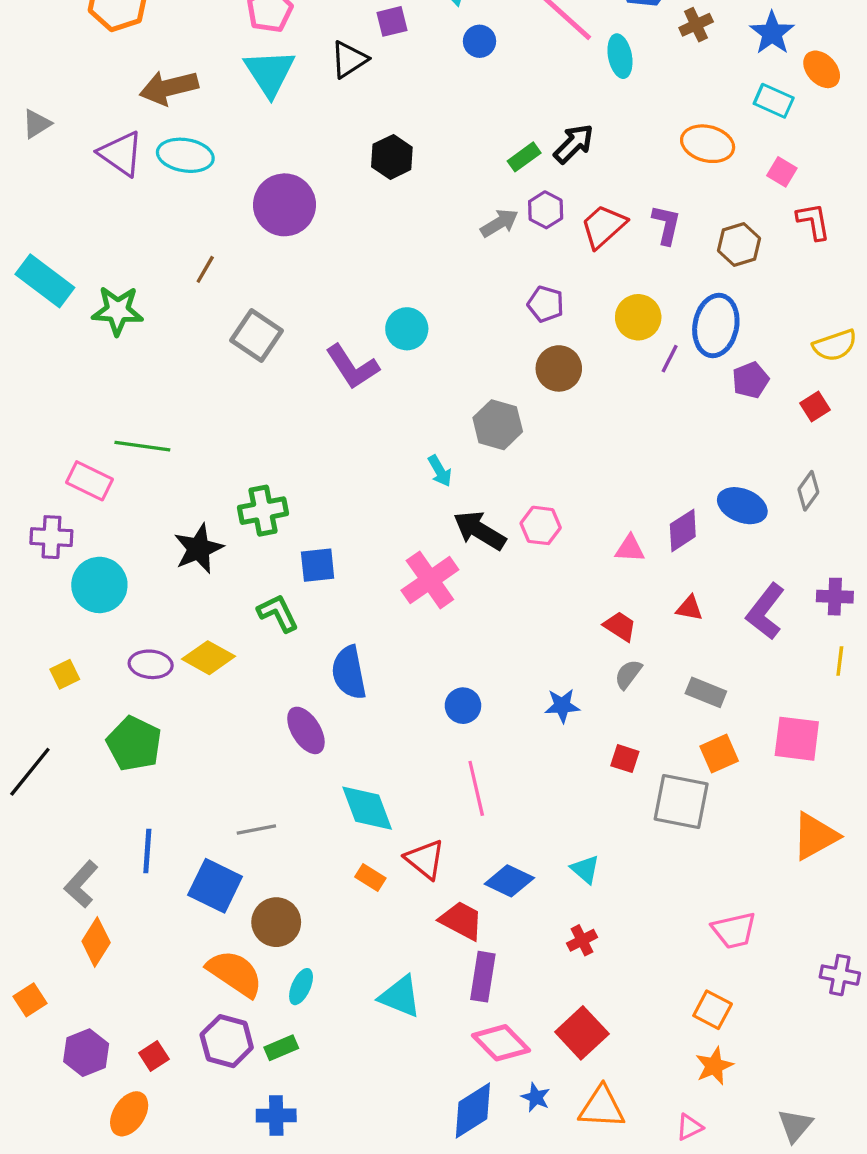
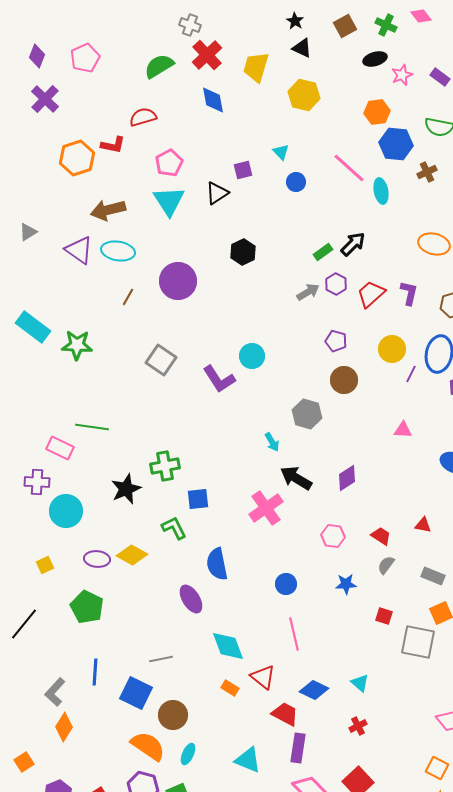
brown line: (205, 269) -> (128, 297), moved
pink hexagon: (541, 525) -> (333, 536), moved
purple diamond: (683, 530) -> (347, 478), moved
pink triangle: (630, 549) -> (403, 430), moved

